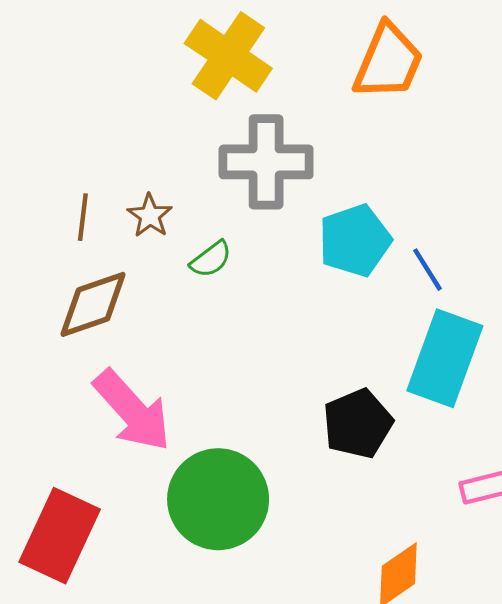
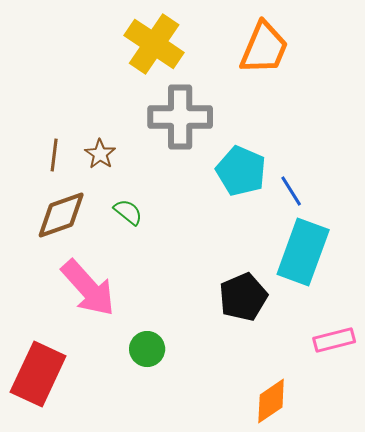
cyan pentagon: (355, 240) -> (241, 171), turned -30
green semicircle: (211, 259) -> (128, 212), moved, turned -104
green circle: (218, 499) -> (147, 349), size x0.5

